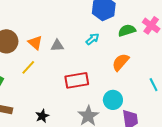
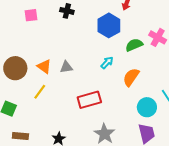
cyan arrow: (92, 39) -> (107, 63), moved
cyan circle: (113, 100) -> (147, 107), moved

